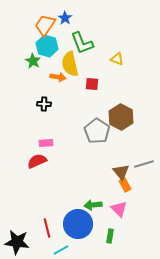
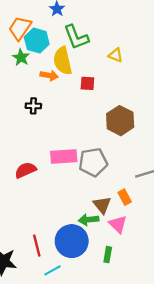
orange trapezoid: (45, 25) -> (20, 28), moved
gray pentagon: (97, 131) -> (93, 162), moved, turned 30
pink rectangle: (46, 143) -> (64, 157), moved, size x1.6
brown triangle: (121, 172) -> (102, 205), moved

